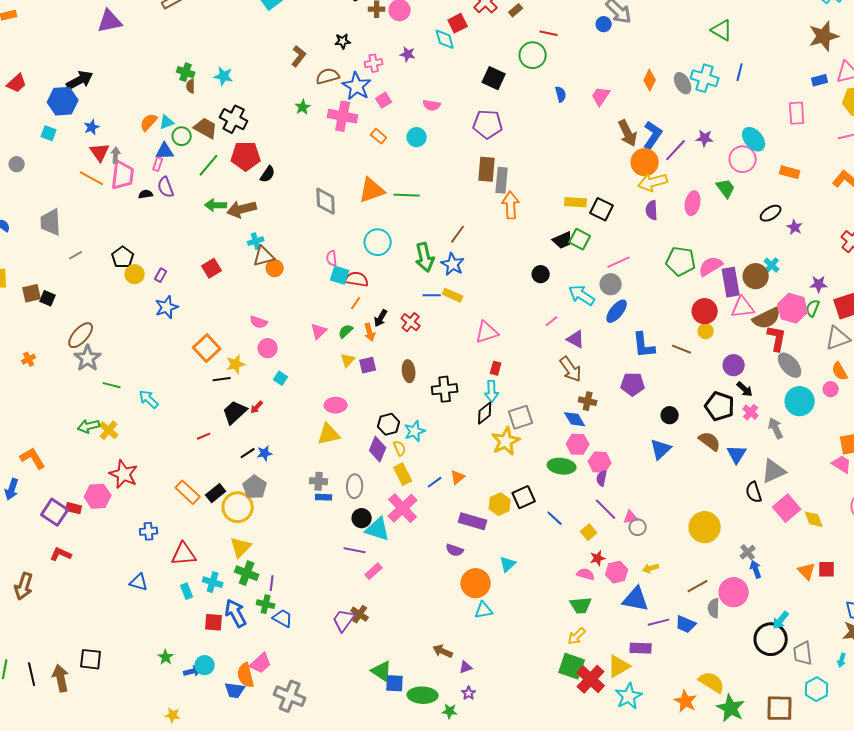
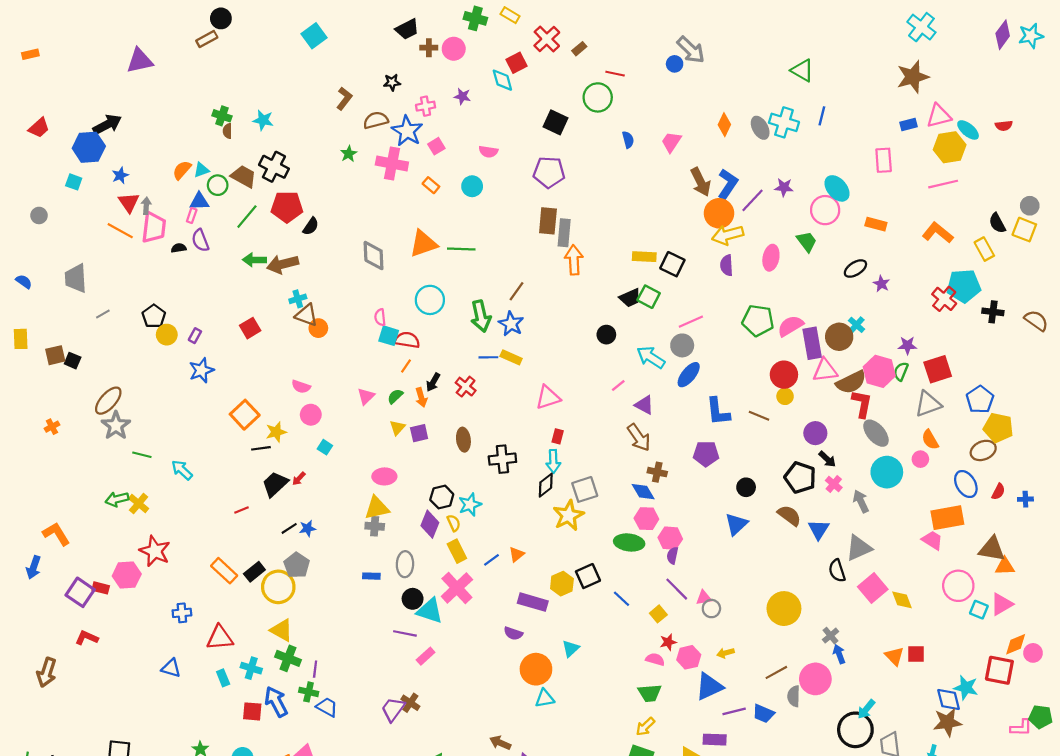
brown triangle: (264, 256) -> (306, 315), turned 35
gray cross: (319, 481) -> (375, 526), moved
yellow triangle: (241, 547) -> (282, 630), turned -45
blue triangle: (636, 599) -> (709, 687), turned -36

